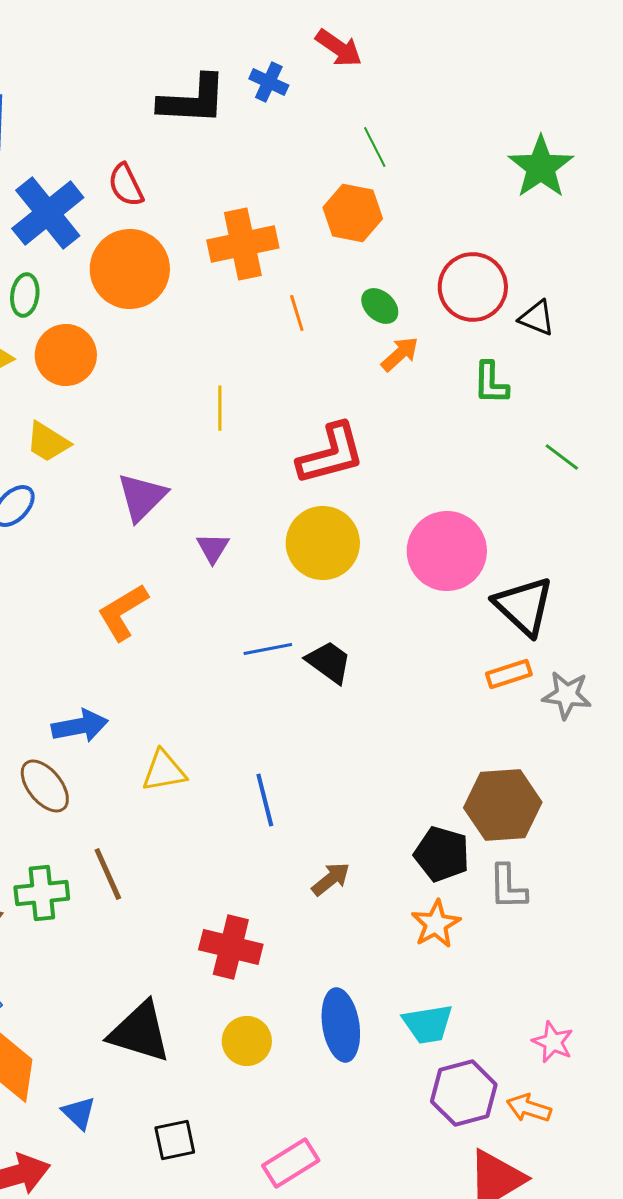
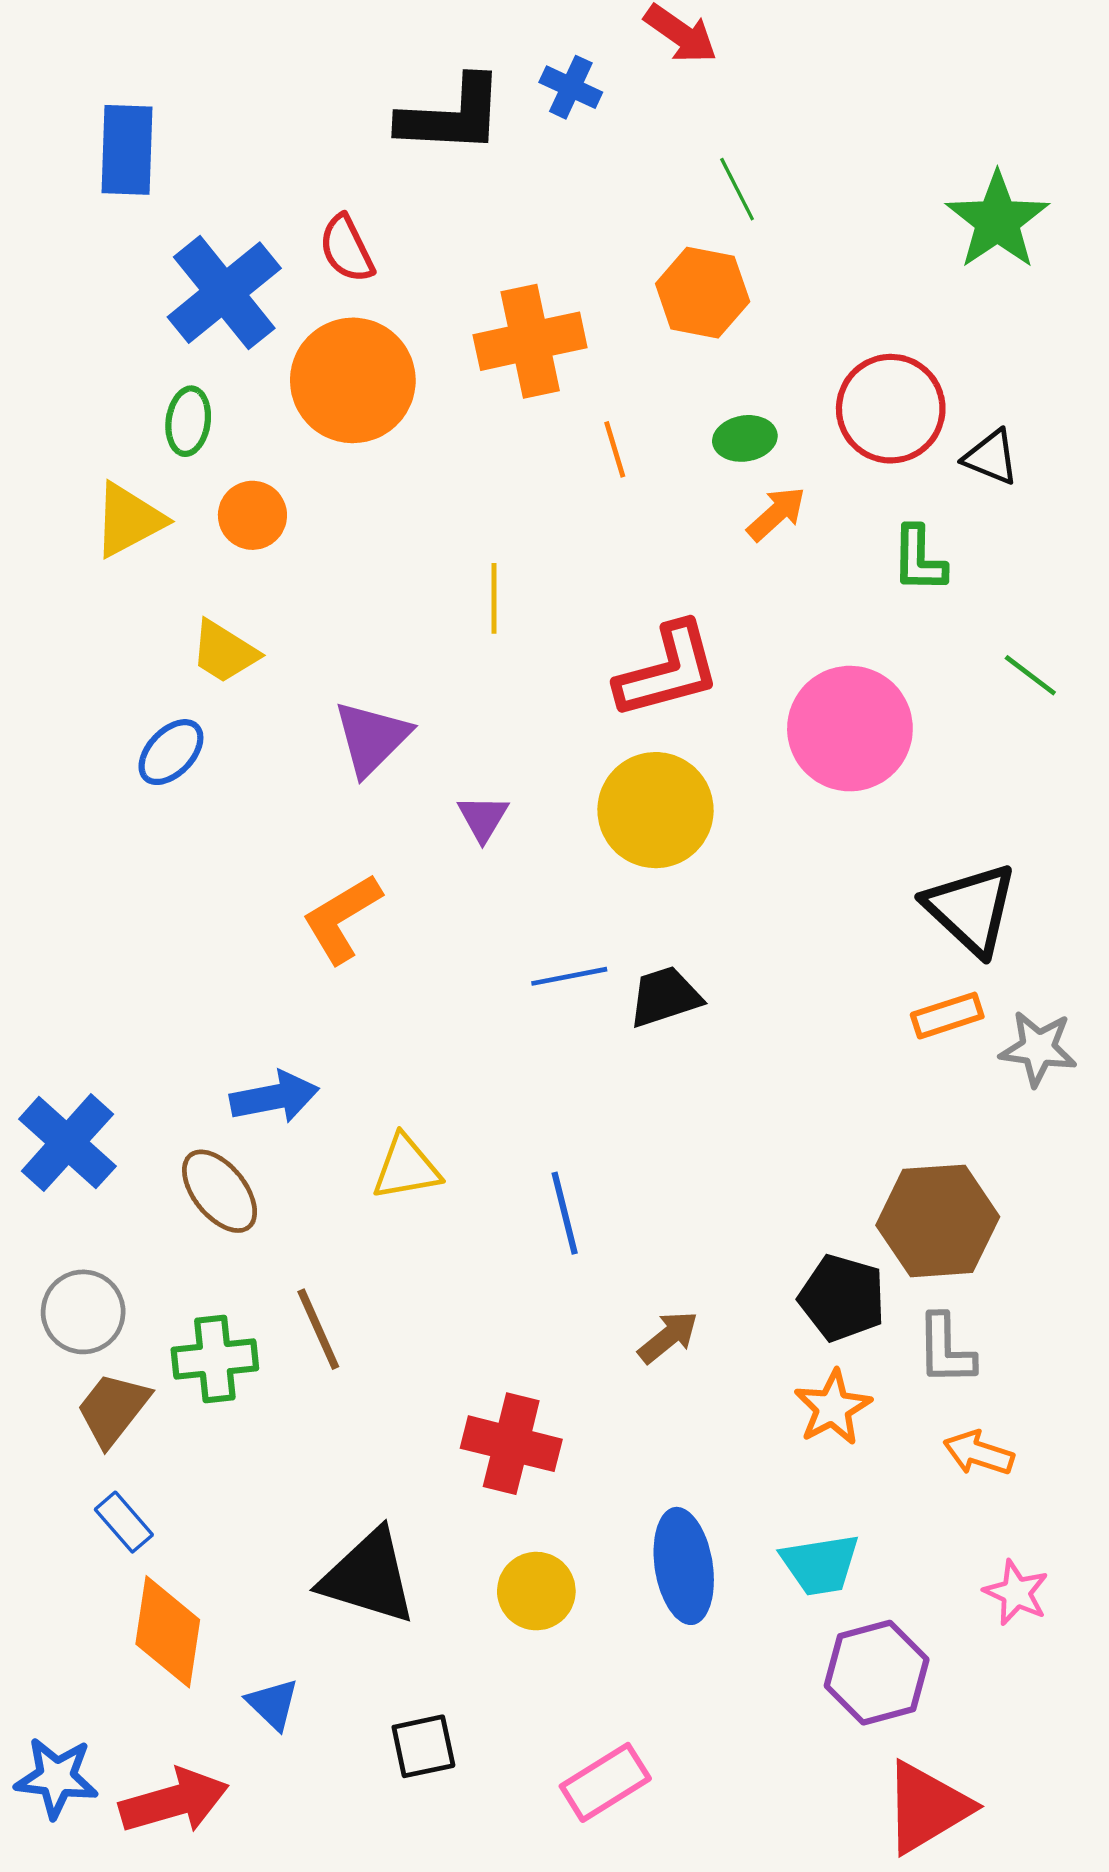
green ellipse: (380, 306) -> (745, 438), turned -51
orange circle: (66, 355) -> (252, 515), size x0.7
pink circle: (447, 551) -> (850, 729), moved
black trapezoid: (329, 662) -> (665, 997), turned -54
orange arrow: (529, 1108) -> (979, 1453), moved

